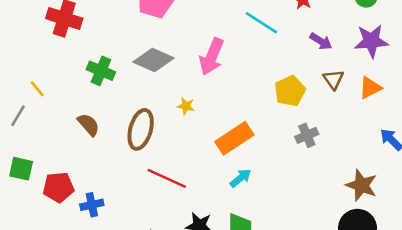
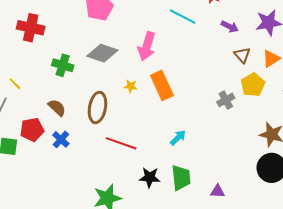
yellow pentagon: (290, 91) -> (253, 85), moved
orange rectangle: (234, 138) -> (162, 85), moved, turned -76
red pentagon: (58, 187) -> (32, 130), moved
blue cross: (92, 205) -> (61, 139), moved, turned -30

